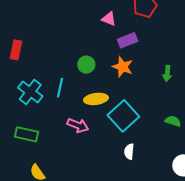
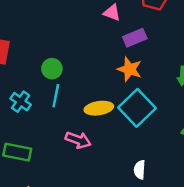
green circle: (86, 65) -> (52, 69), moved
cyan cross: (30, 92) -> (21, 102), size x0.7
cyan square: (123, 116) -> (137, 108), moved

